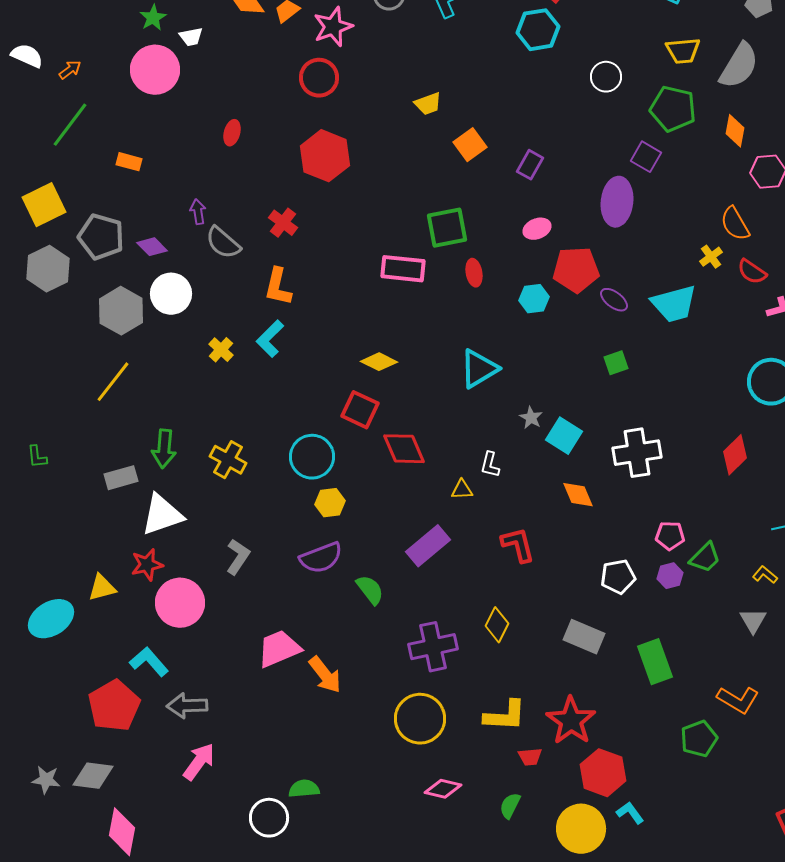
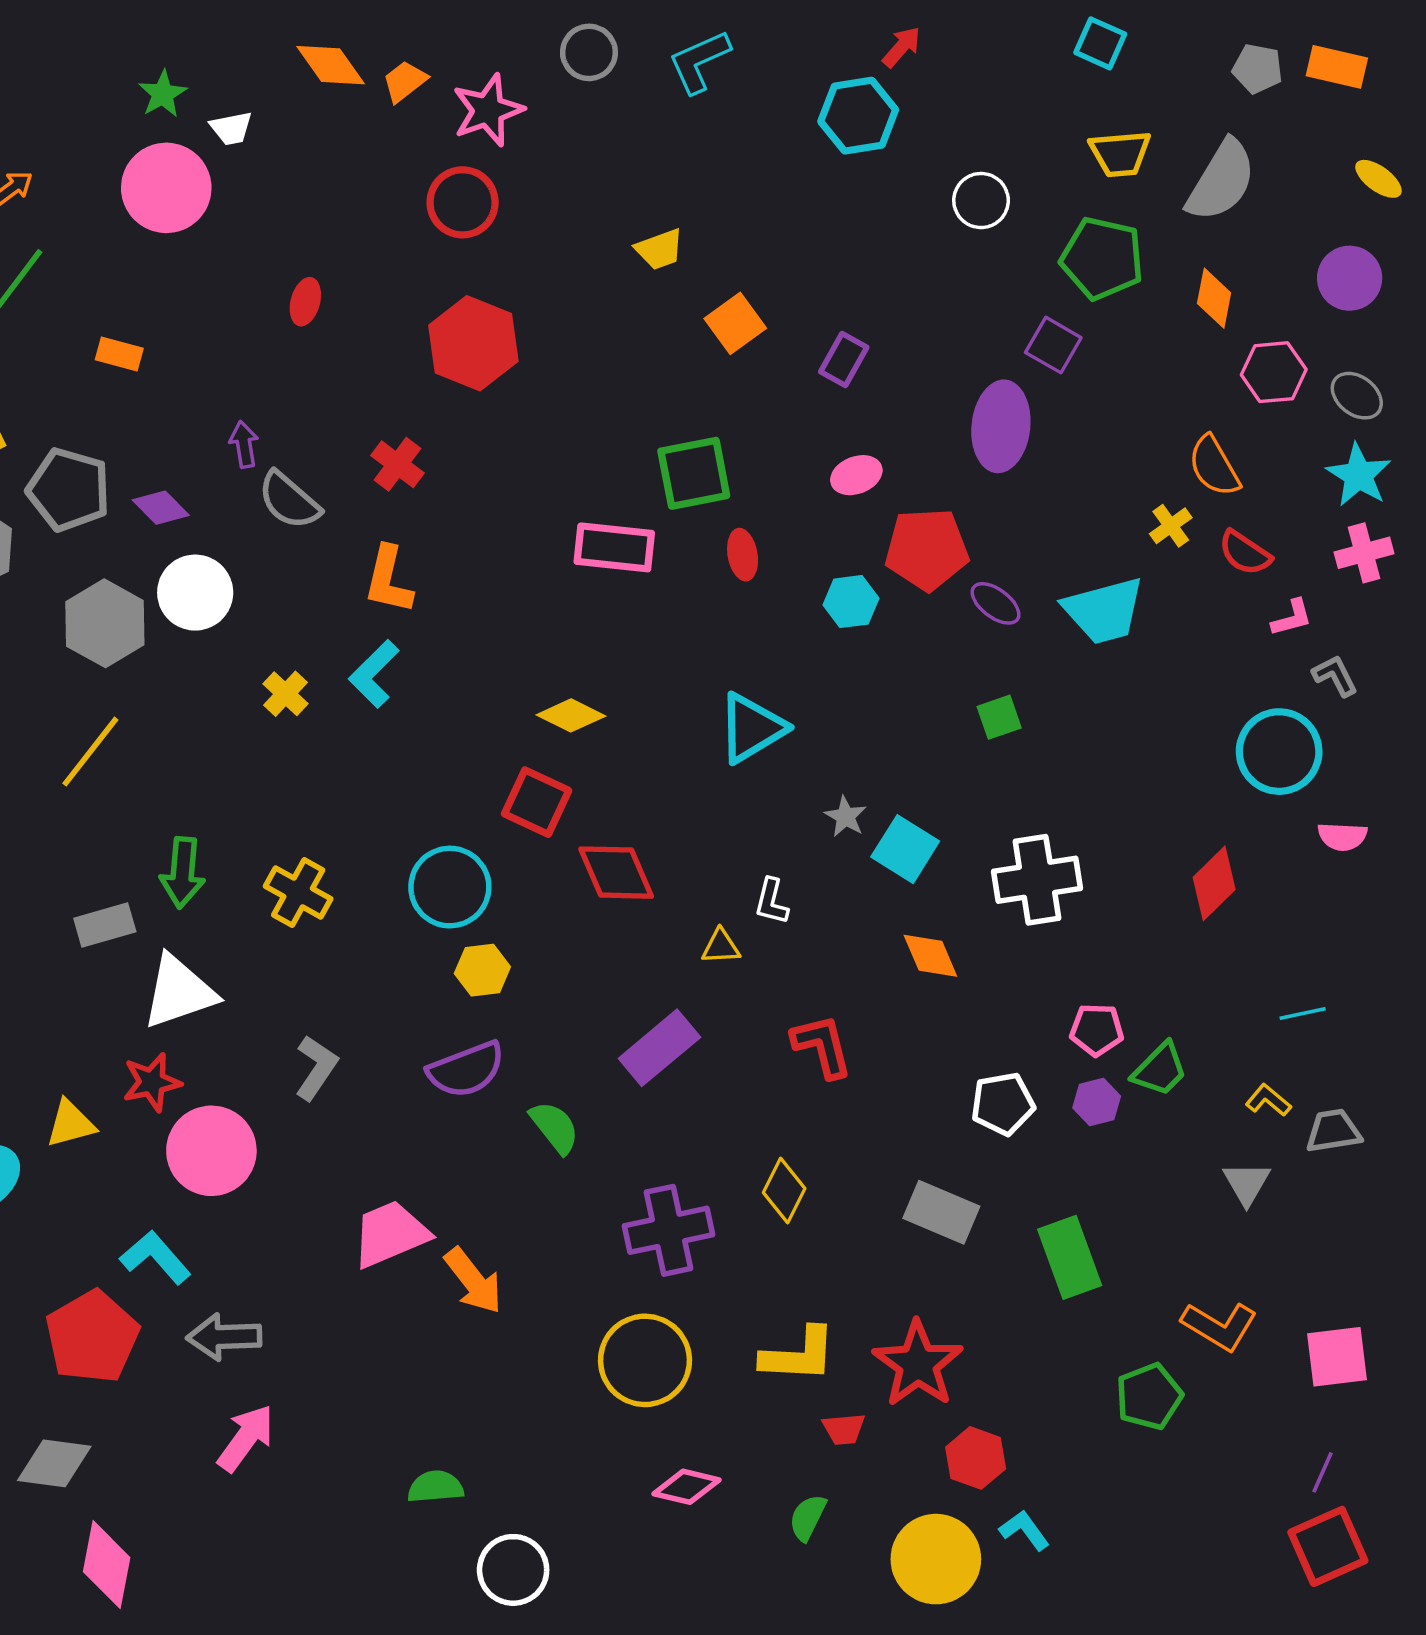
red hexagon: (603, 773) -> (976, 1458), size x0.7
white circle: (269, 818) -> (513, 1570), moved

